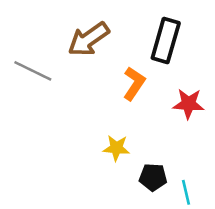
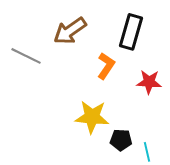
yellow star: (116, 148) -> (92, 117), size x1.6

